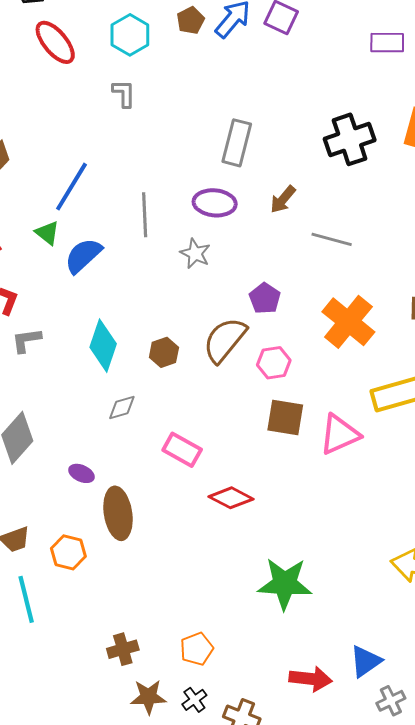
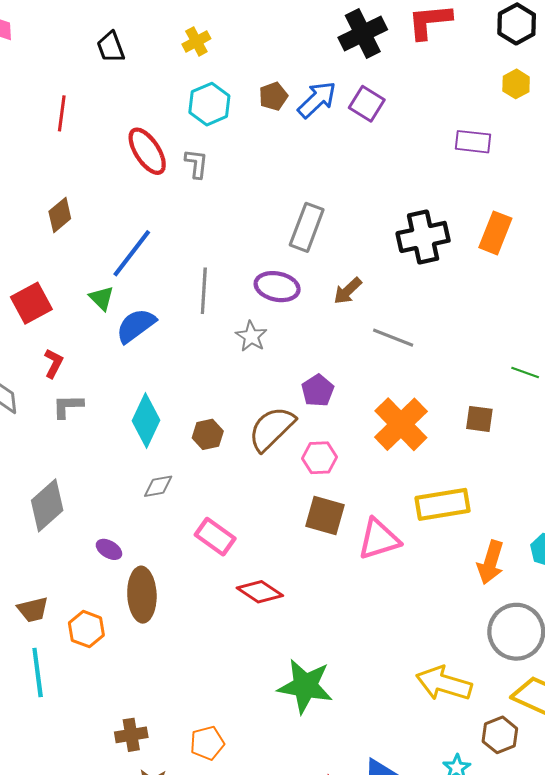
red ellipse: (55, 42) -> (147, 151), moved

